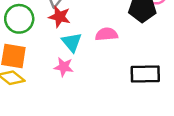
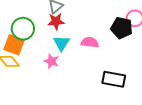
red star: (60, 17) -> (56, 21), turned -30
green circle: (19, 19) -> (23, 29), moved

